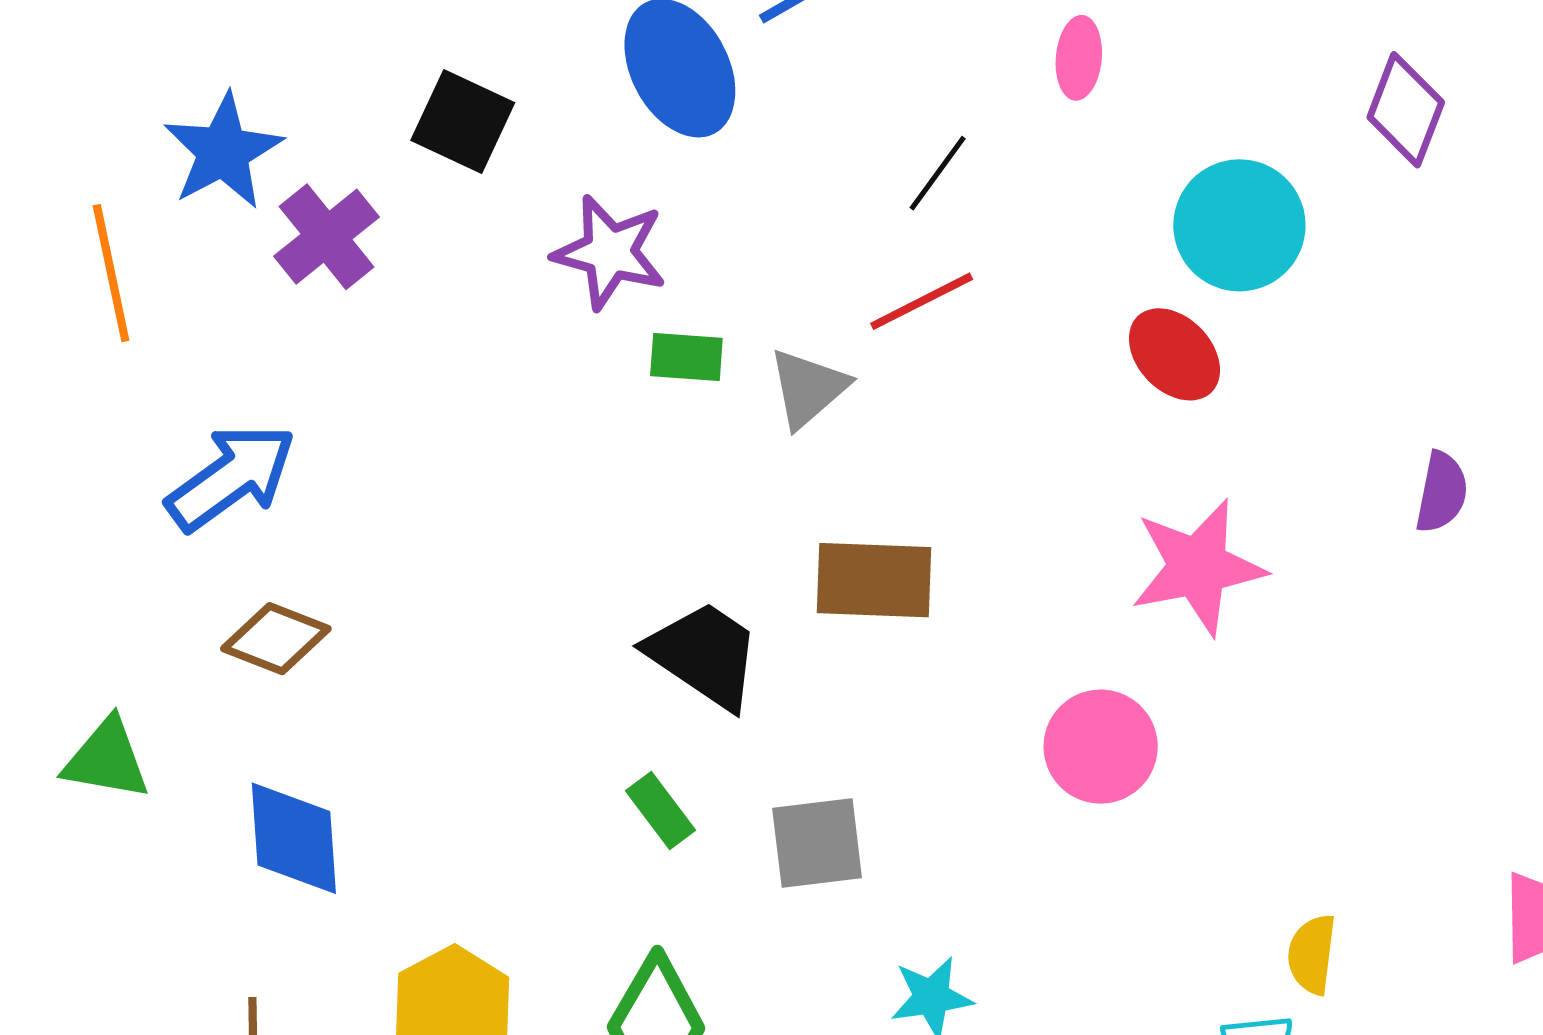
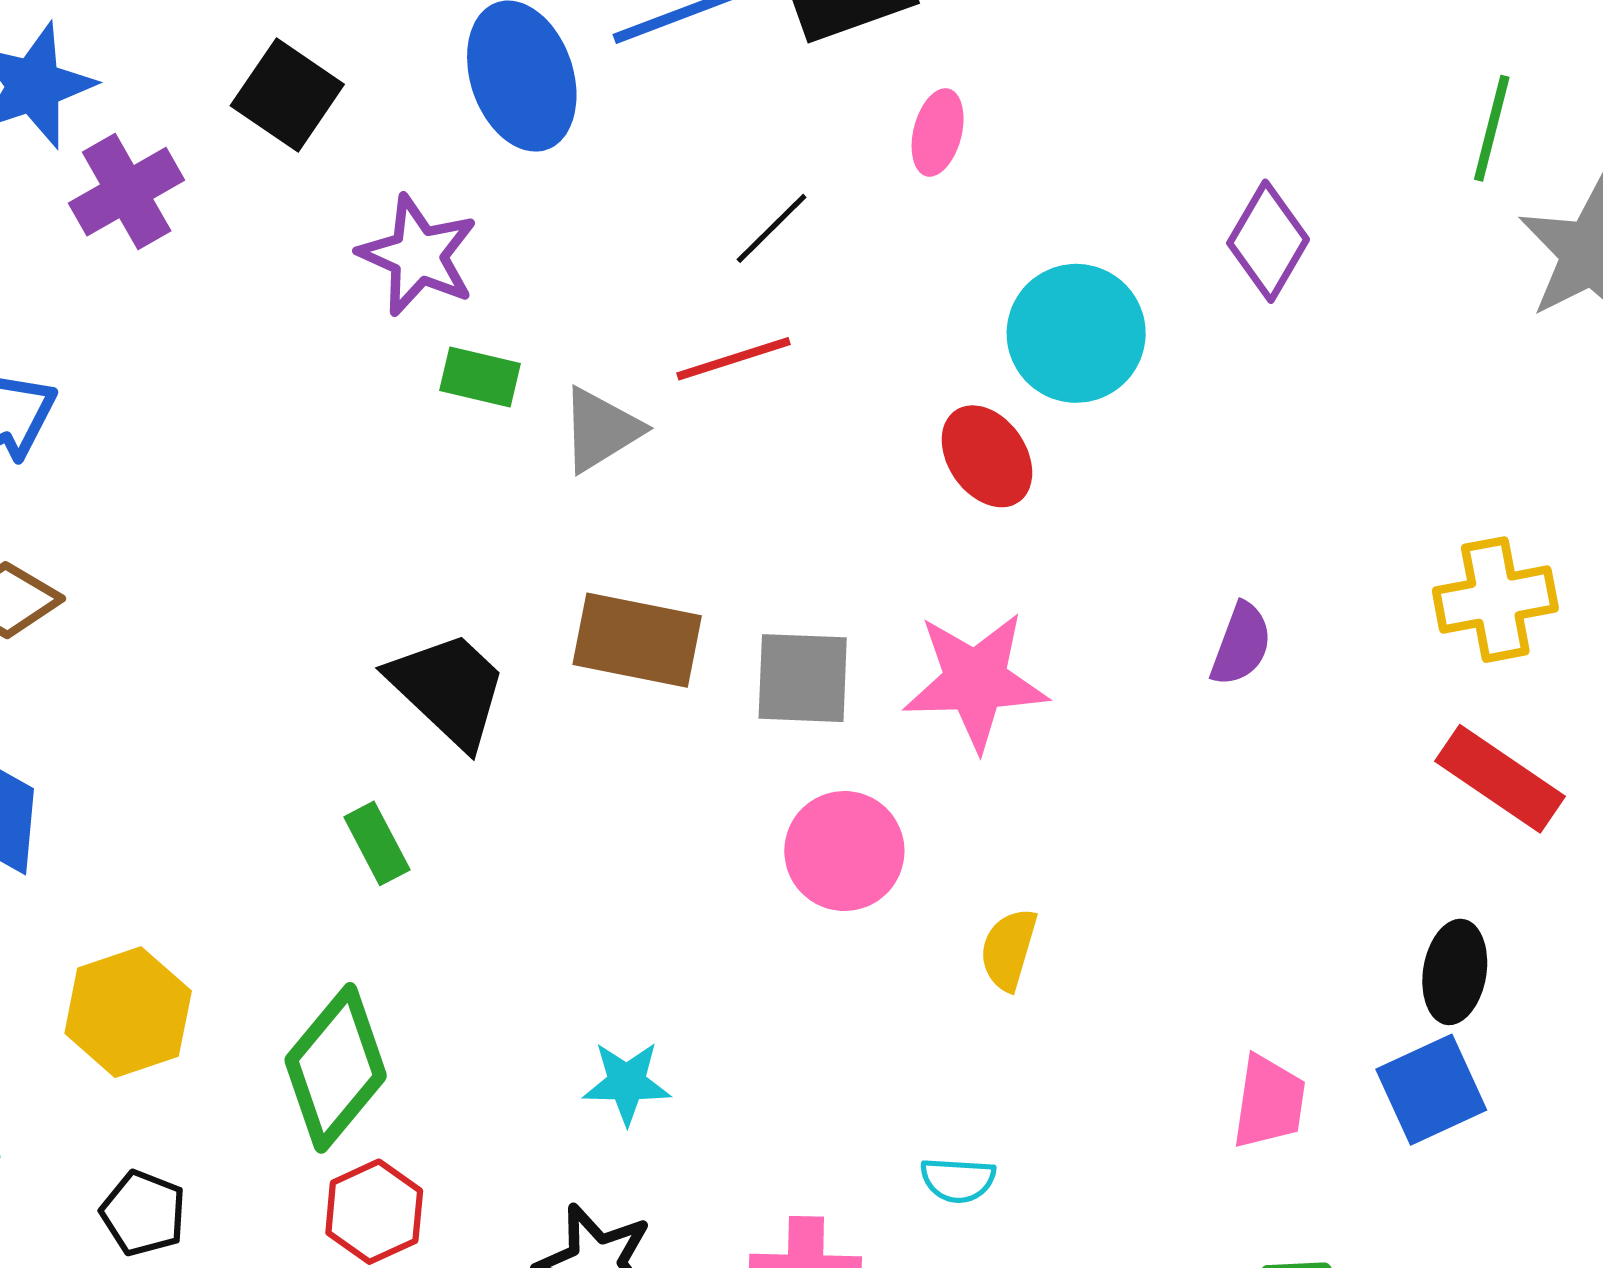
gray square: (817, 843) -> (803, 678), moved
yellow semicircle: (1312, 954) -> (1009, 949), moved

